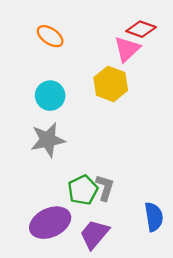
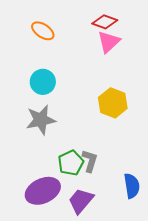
red diamond: (141, 29) -> (105, 22), moved
yellow hexagon: (111, 84) -> (113, 103), moved

